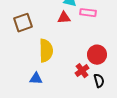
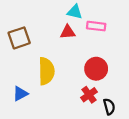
red circle: (97, 55) -> (96, 69), moved
blue triangle: (36, 79) -> (20, 94), moved, turned -32

